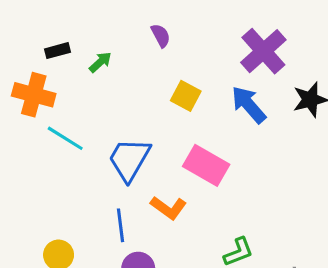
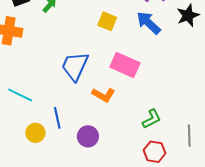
cyan line: (65, 138) -> (20, 95), moved
blue line: (121, 225) -> (57, 118), moved

